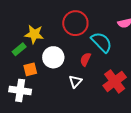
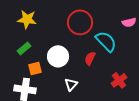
yellow star: (34, 34) -> (27, 19), moved
white triangle: (75, 81) -> (71, 84), moved
red cross: (115, 81) -> (119, 80), size x0.7

